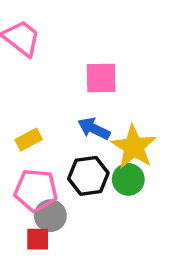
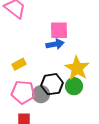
blue arrow: (94, 129) -> (55, 44), moved, turned 144
gray circle: (50, 216) -> (41, 94), moved

